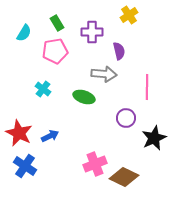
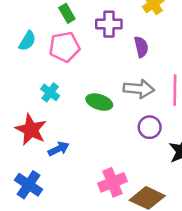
cyan semicircle: (24, 33) -> (27, 41), moved
gray arrow: (104, 74) -> (139, 89), moved
red star: (19, 133) -> (31, 130), moved

